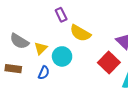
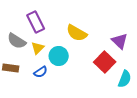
purple rectangle: (61, 15) -> (36, 22), moved, size x1.5
blue semicircle: (44, 73) -> (41, 72), turned 32

